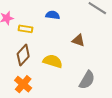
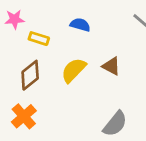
yellow semicircle: (53, 61) -> (74, 70), moved, turned -72

